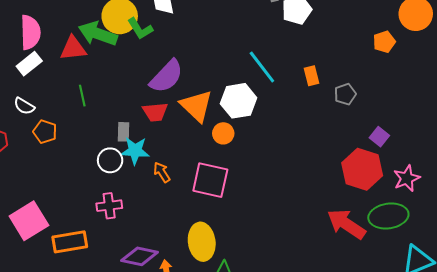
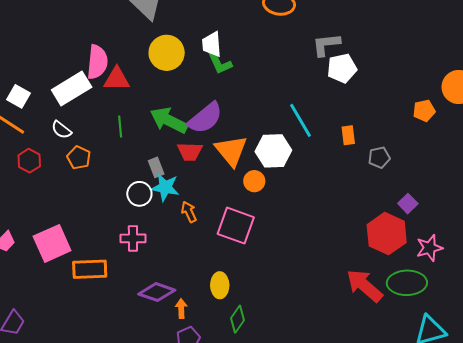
green L-shape: (140, 29) -> (220, 63), moved
pink semicircle: (30, 32) -> (97, 62), moved
green arrow: (98, 34) -> (169, 120), moved
white rectangle: (29, 64) -> (72, 89), size x1.5
gray rectangle: (123, 132) -> (156, 167), turned -30
yellow ellipse: (202, 242) -> (220, 285), size x0.7

